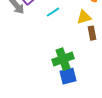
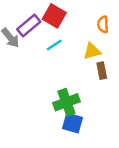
blue square: (68, 76) -> (72, 123), turned 30

